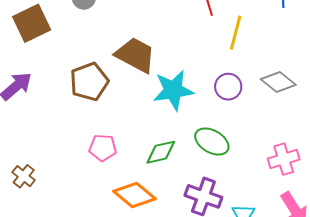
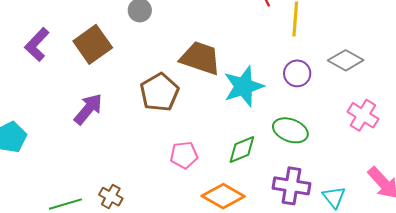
pink cross: (284, 159) -> (363, 115), moved, turned -32

